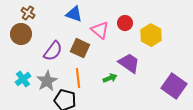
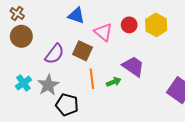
brown cross: (28, 13) -> (17, 13), moved
yellow hexagon: (151, 35) -> (156, 25), moved
orange line: (78, 78) -> (92, 79), moved

